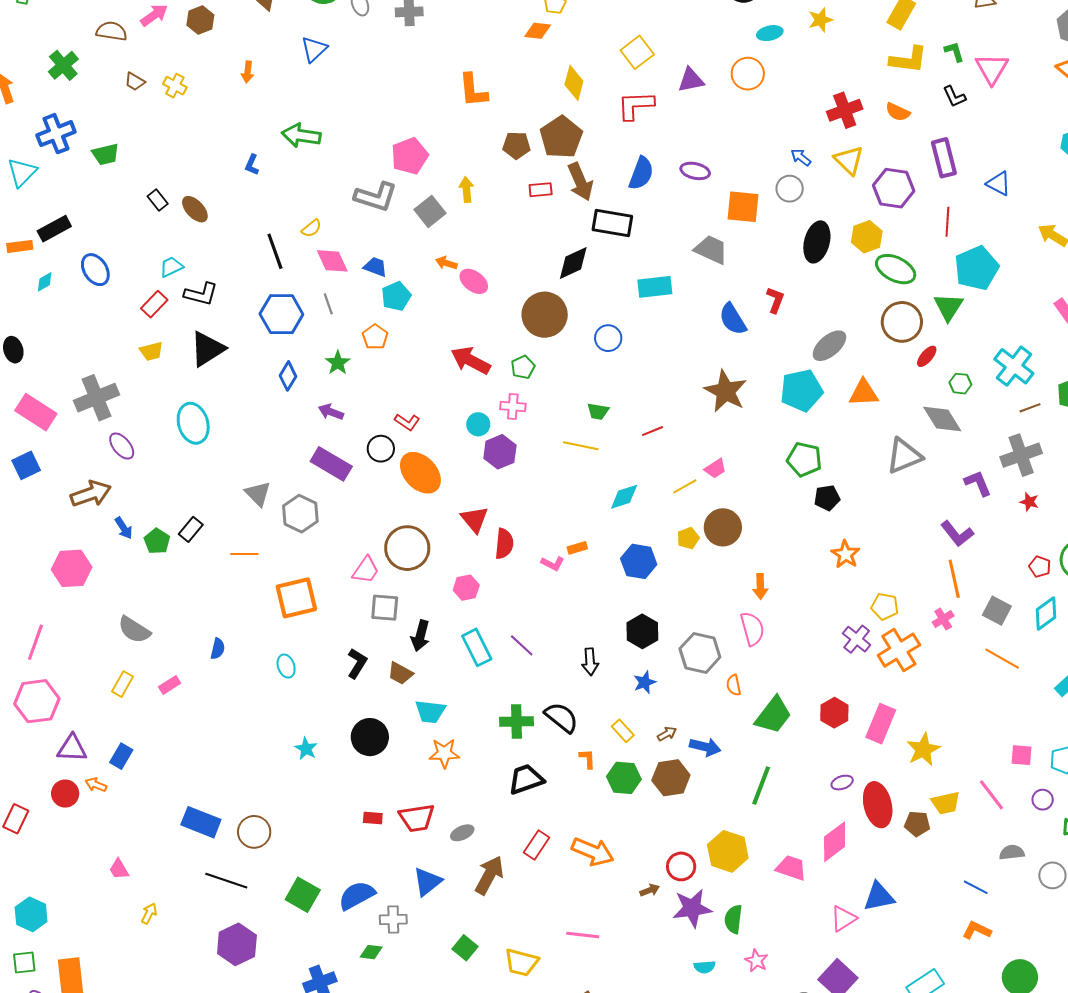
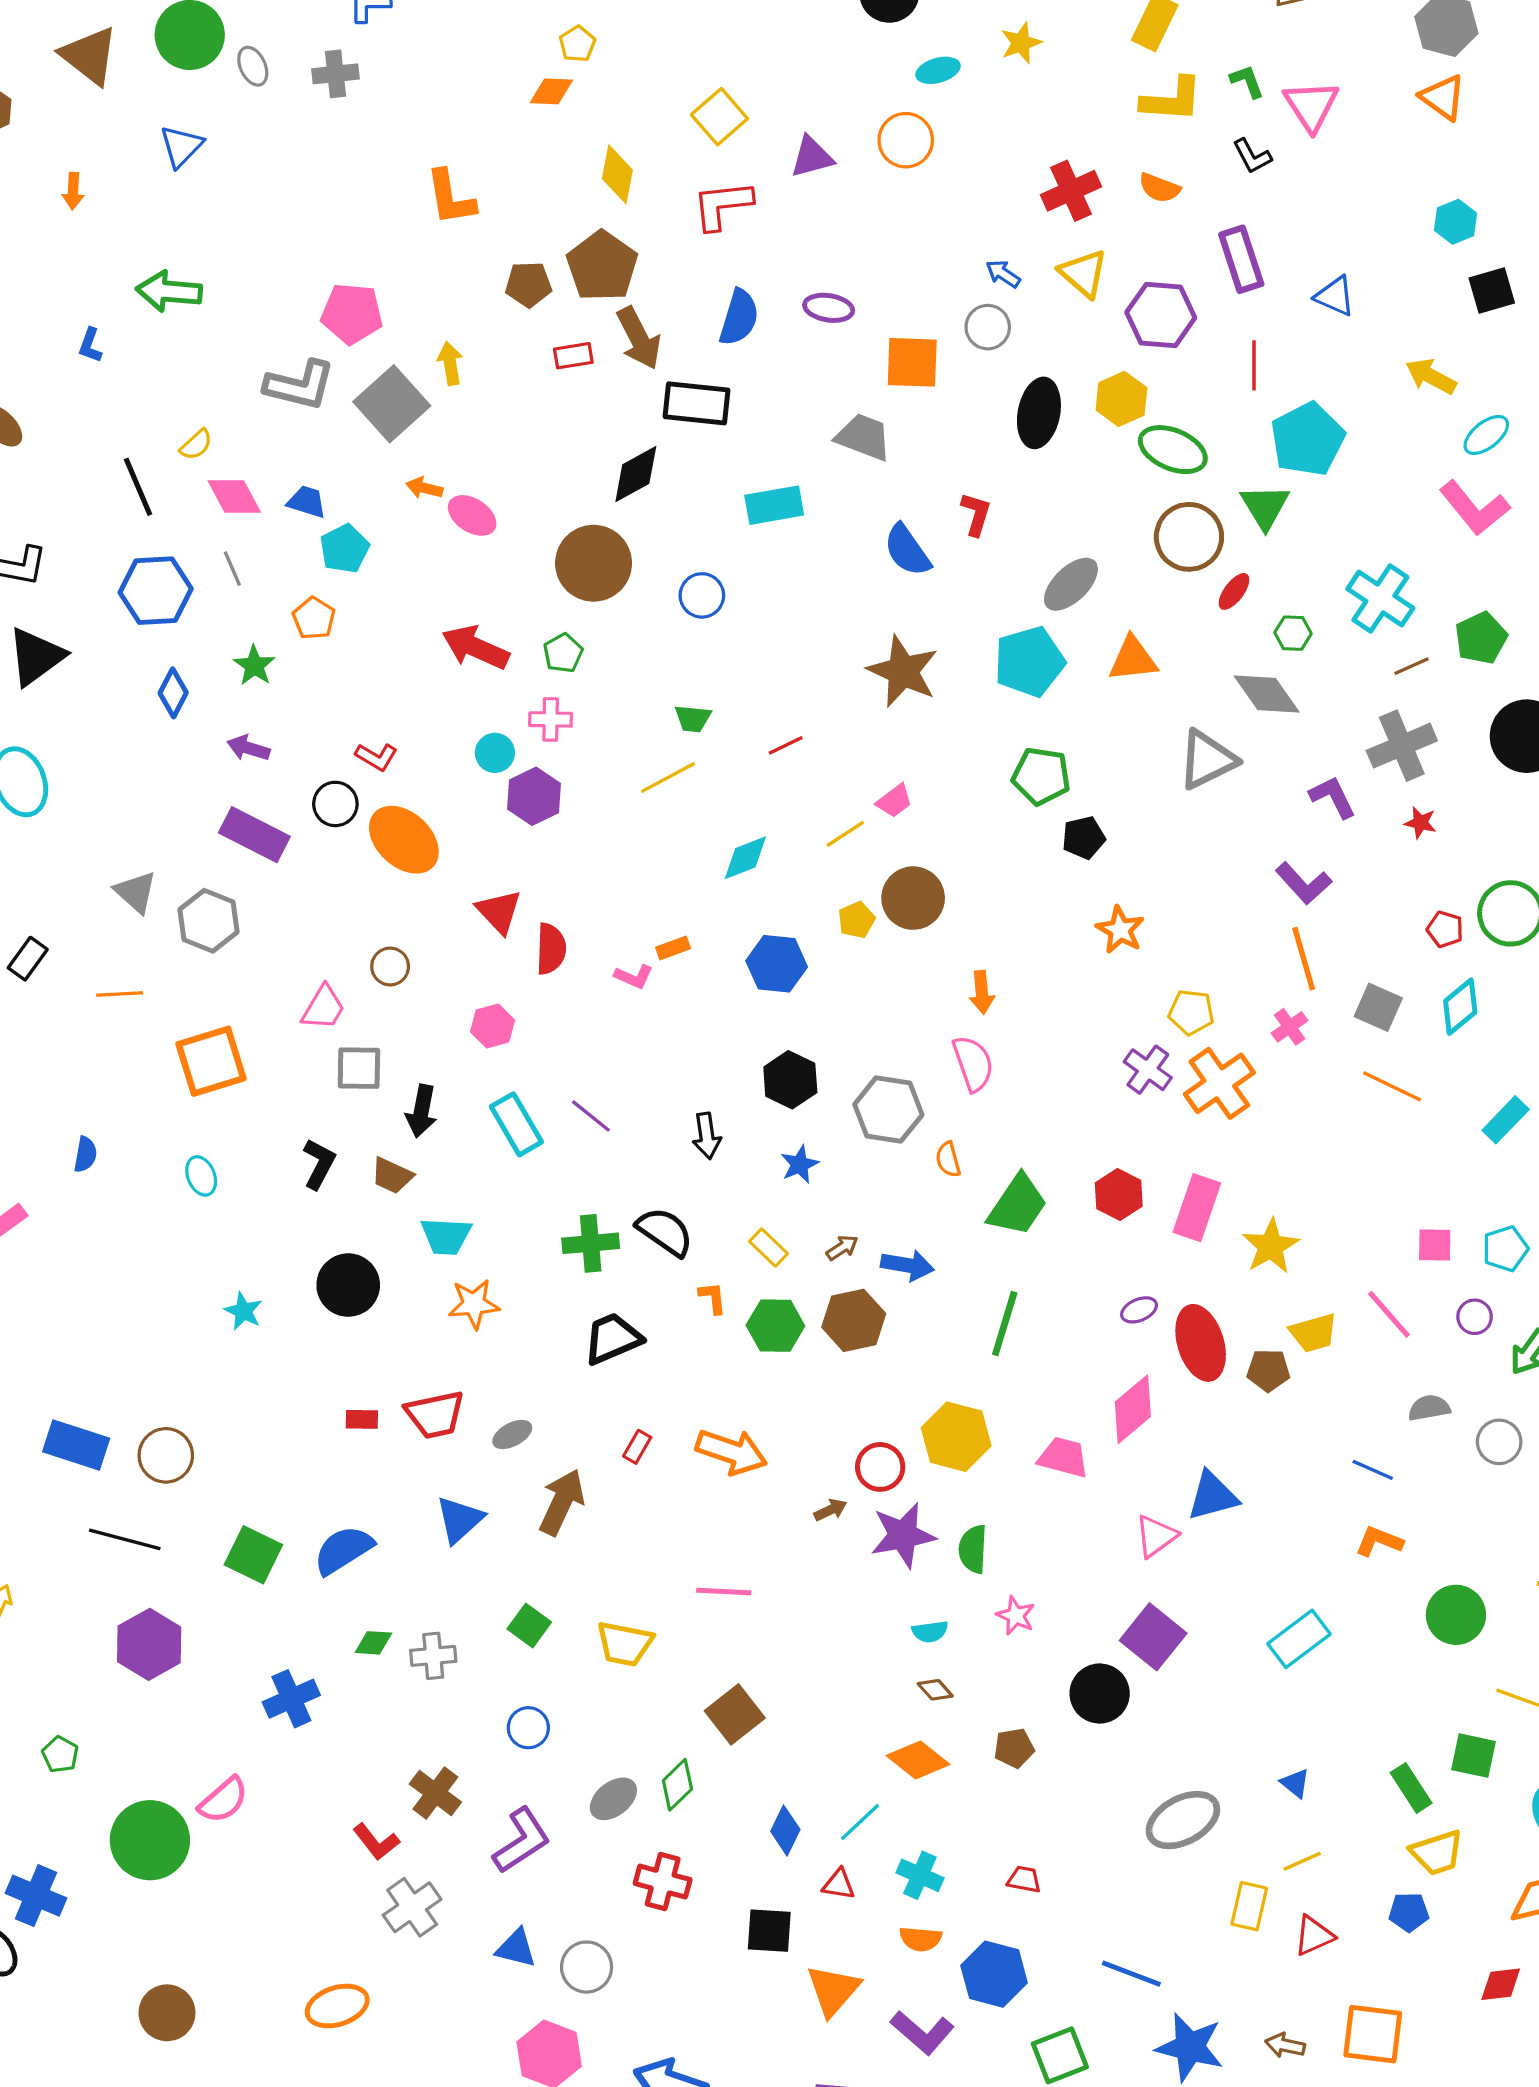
pink pentagon: (410, 156) -> (352, 314), turned 30
gray square: (430, 211) -> (392, 404), size x1.4
yellow line: (581, 446) -> (668, 778), turned -36
brown circle: (407, 548) -> (390, 966), size x0.5
red rectangle: (537, 845) -> (637, 1447), size x0.7
gray cross: (393, 920) -> (433, 1656), moved

